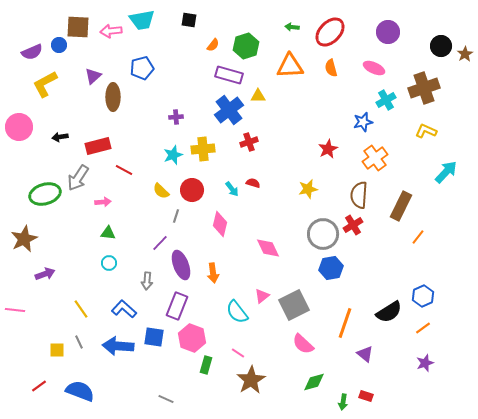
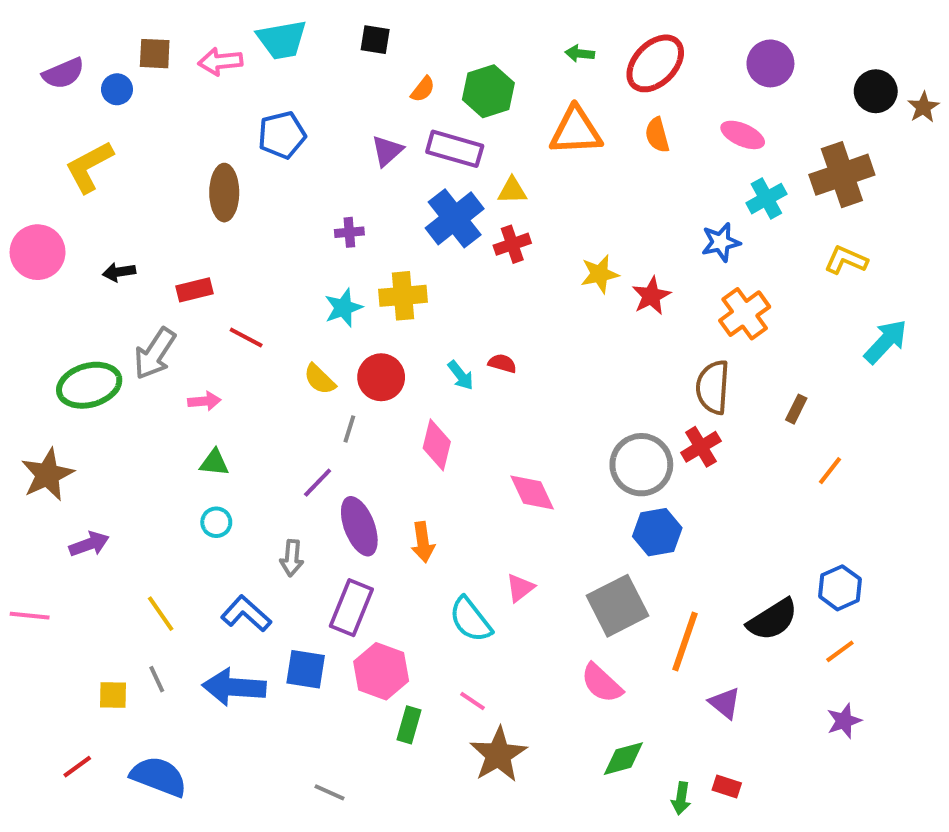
brown square: (78, 27) -> (155, 54), size x0.7
purple semicircle: (32, 52) -> (63, 73), moved
purple triangle: (93, 76) -> (387, 151), moved
red cross: (249, 142) -> (512, 244), moved
red rectangle: (98, 146) -> (194, 290), size x0.7
yellow star: (308, 189) -> (600, 274), moved
brown rectangle: (401, 206) -> (796, 409), size x0.5
gray square: (294, 305) -> (618, 606), moved

